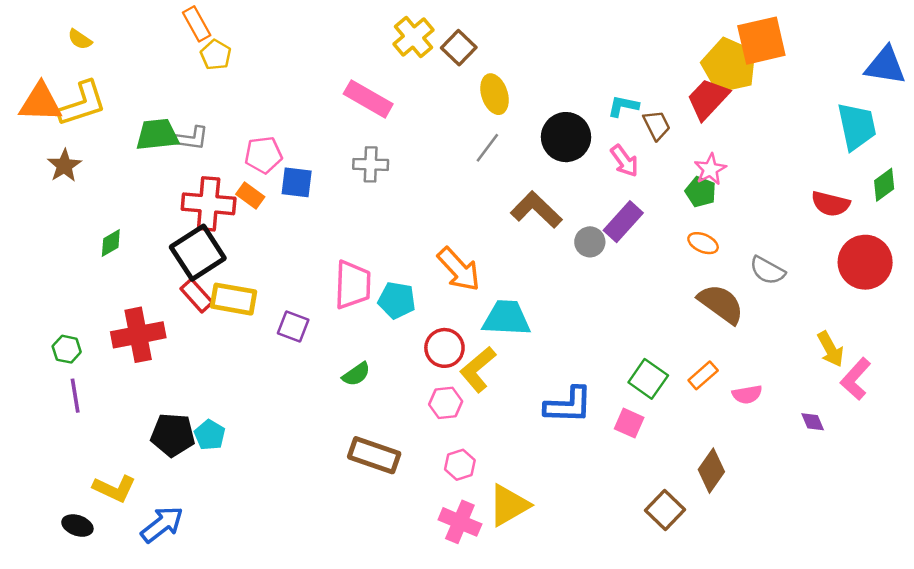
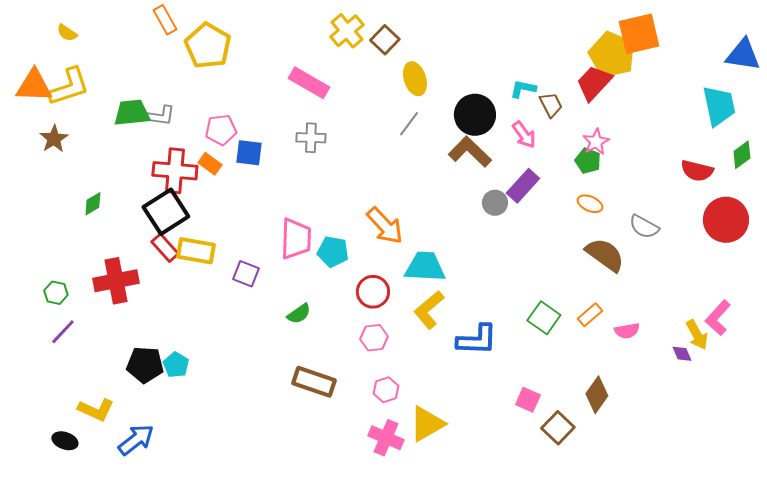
yellow pentagon: (216, 55) -> (208, 46), moved, size x1.8
brown L-shape: (536, 210) -> (470, 152), moved
yellow arrow: (831, 349) -> (697, 335), moved
yellow L-shape: (478, 369) -> (429, 310), moved
purple line: (75, 396) -> (63, 332), turned 52
pink square: (629, 423) -> (528, 400), moved

